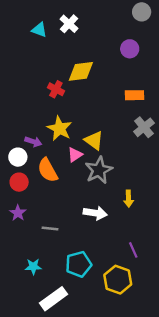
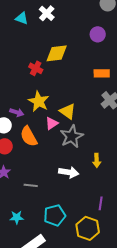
purple line: (133, 250) -> (101, 203), turned 32

